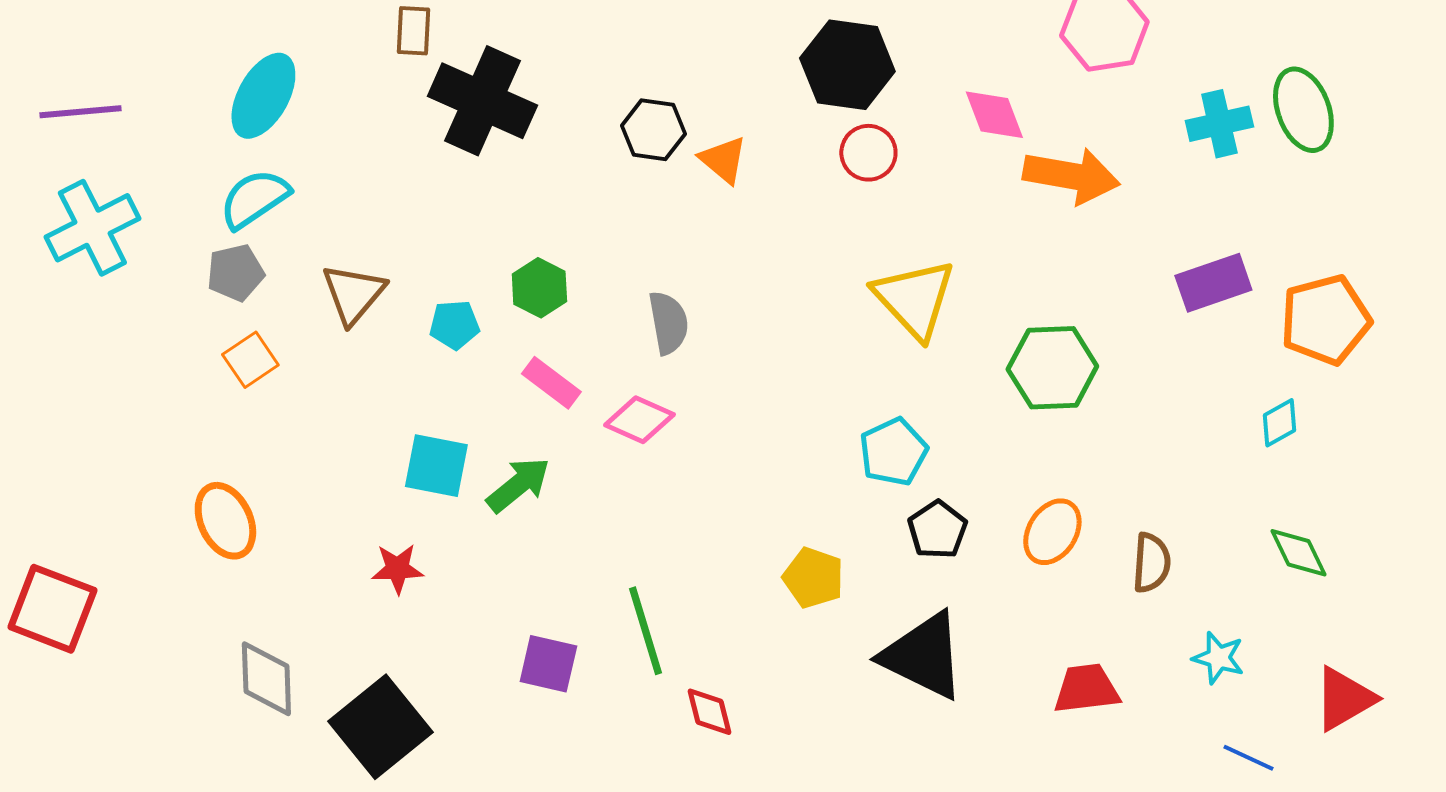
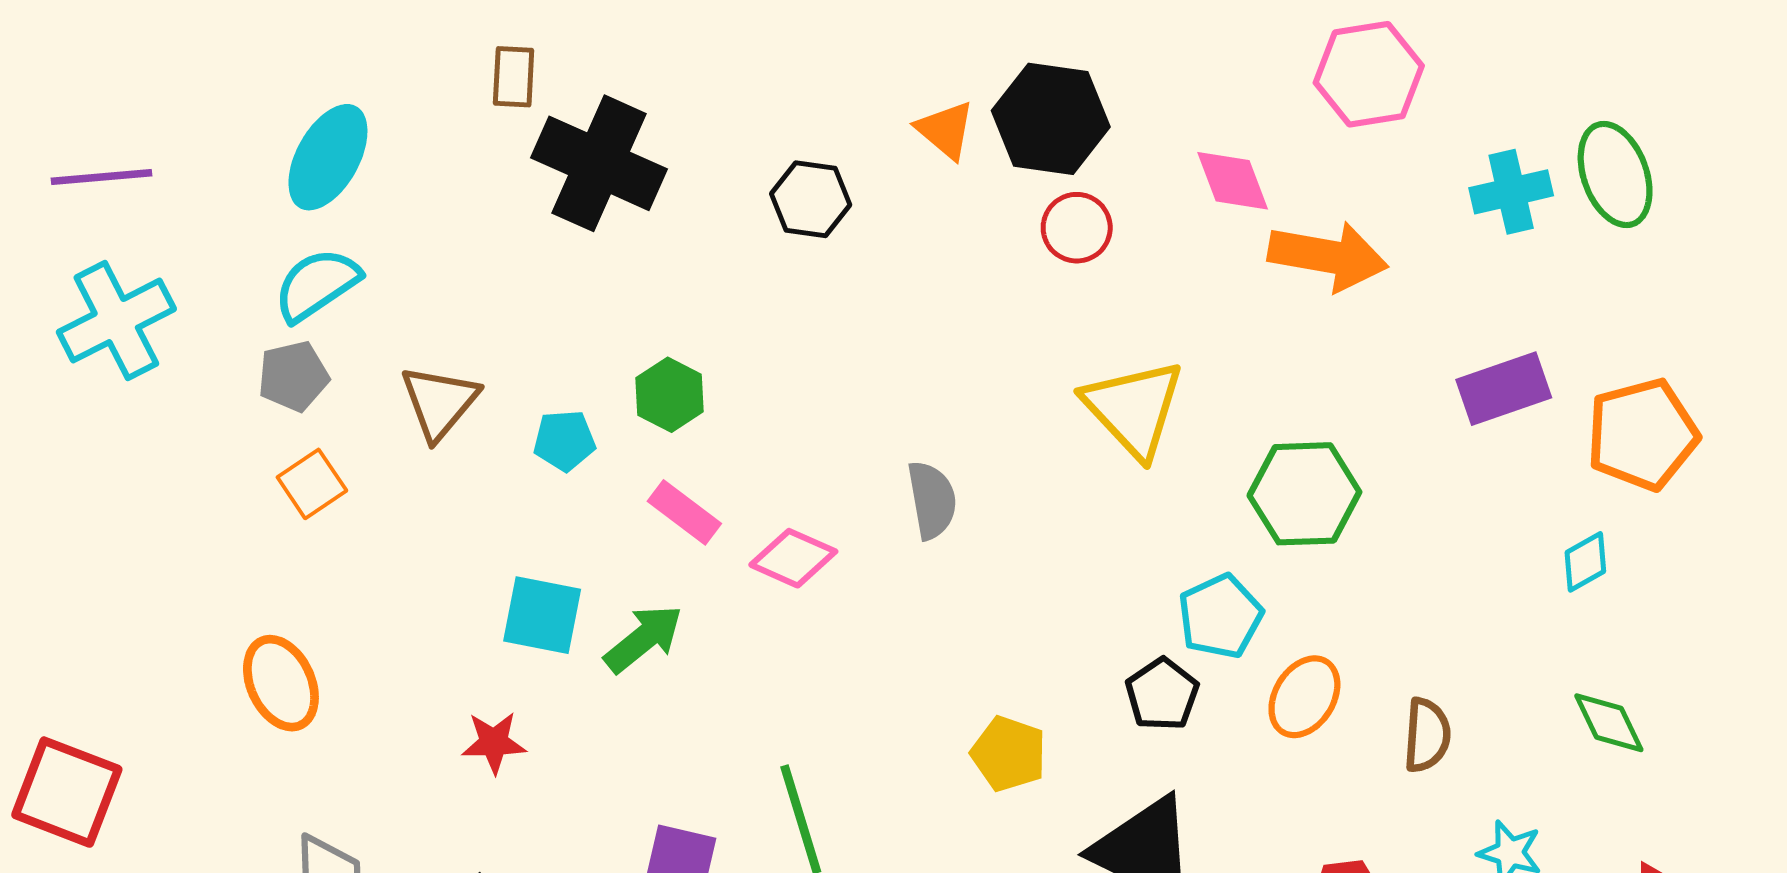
orange triangle: (723, 160) -> (946, 130), moved
gray semicircle: (668, 323) -> (932, 500), moved
cyan pentagon: (893, 452) -> (1220, 616), moved

